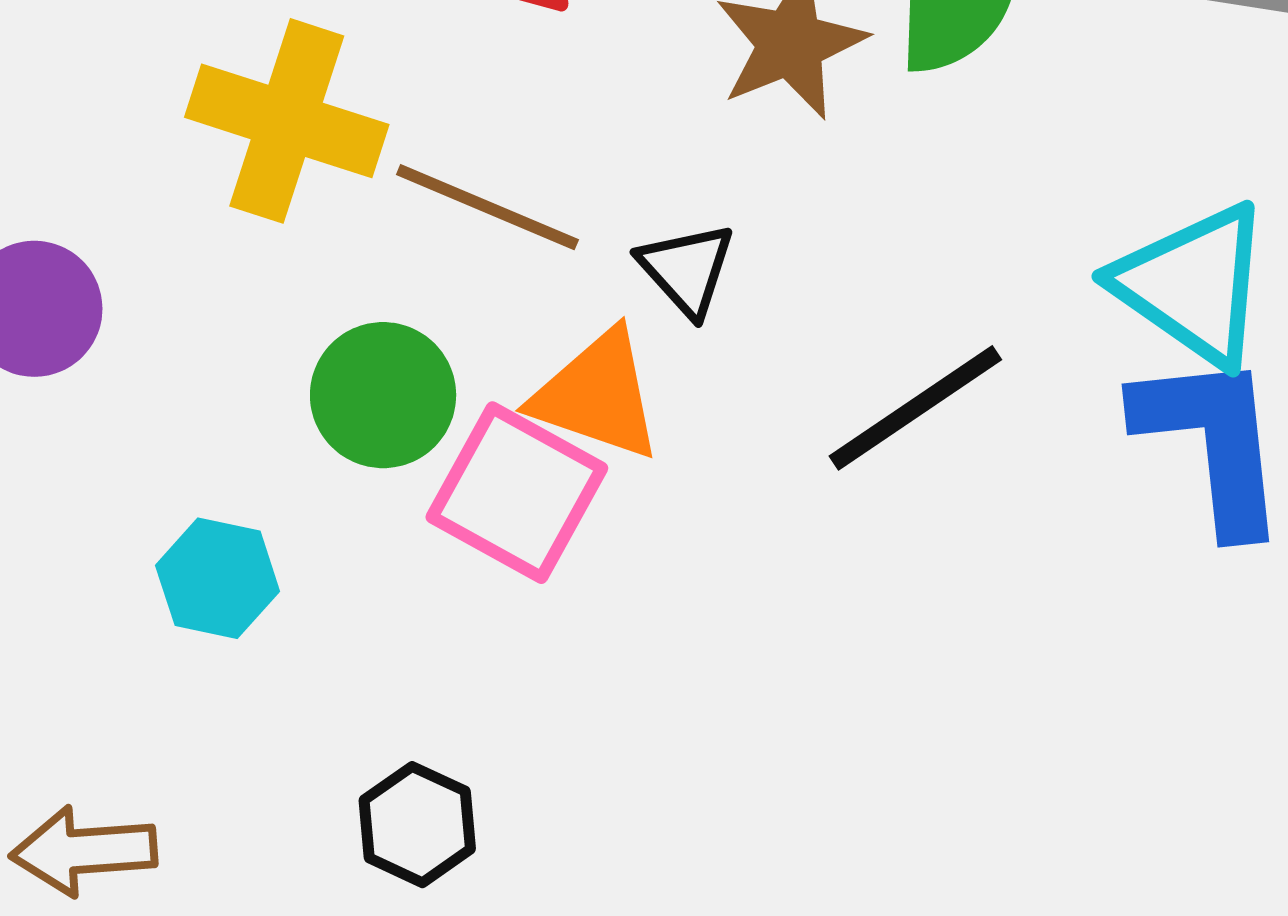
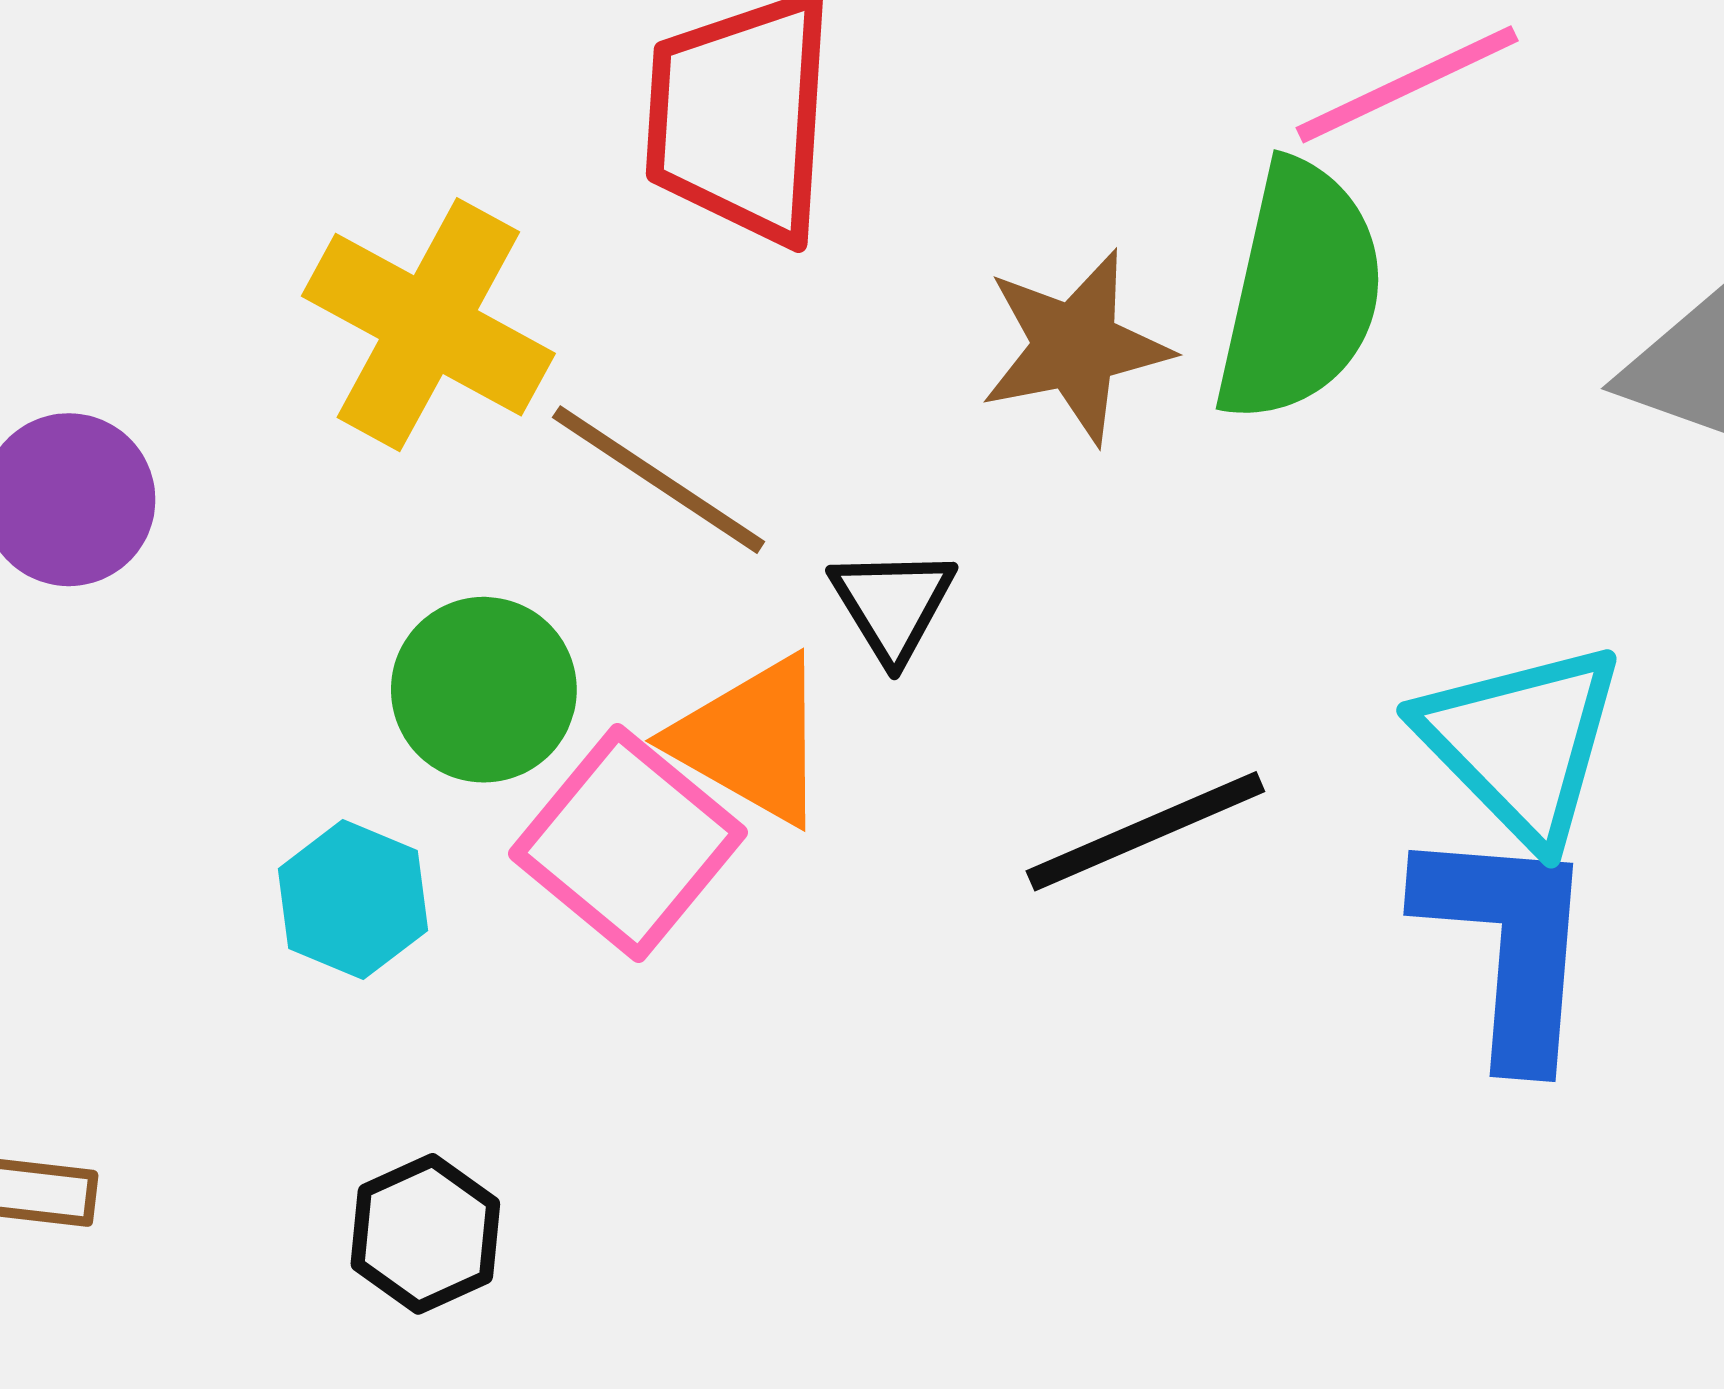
cyan hexagon: (218, 578) -> (353, 900), moved

